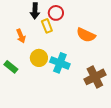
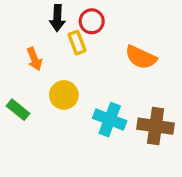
cyan cross: (60, 63) -> (110, 120), moved
brown cross: (95, 77) -> (156, 126), turned 35

